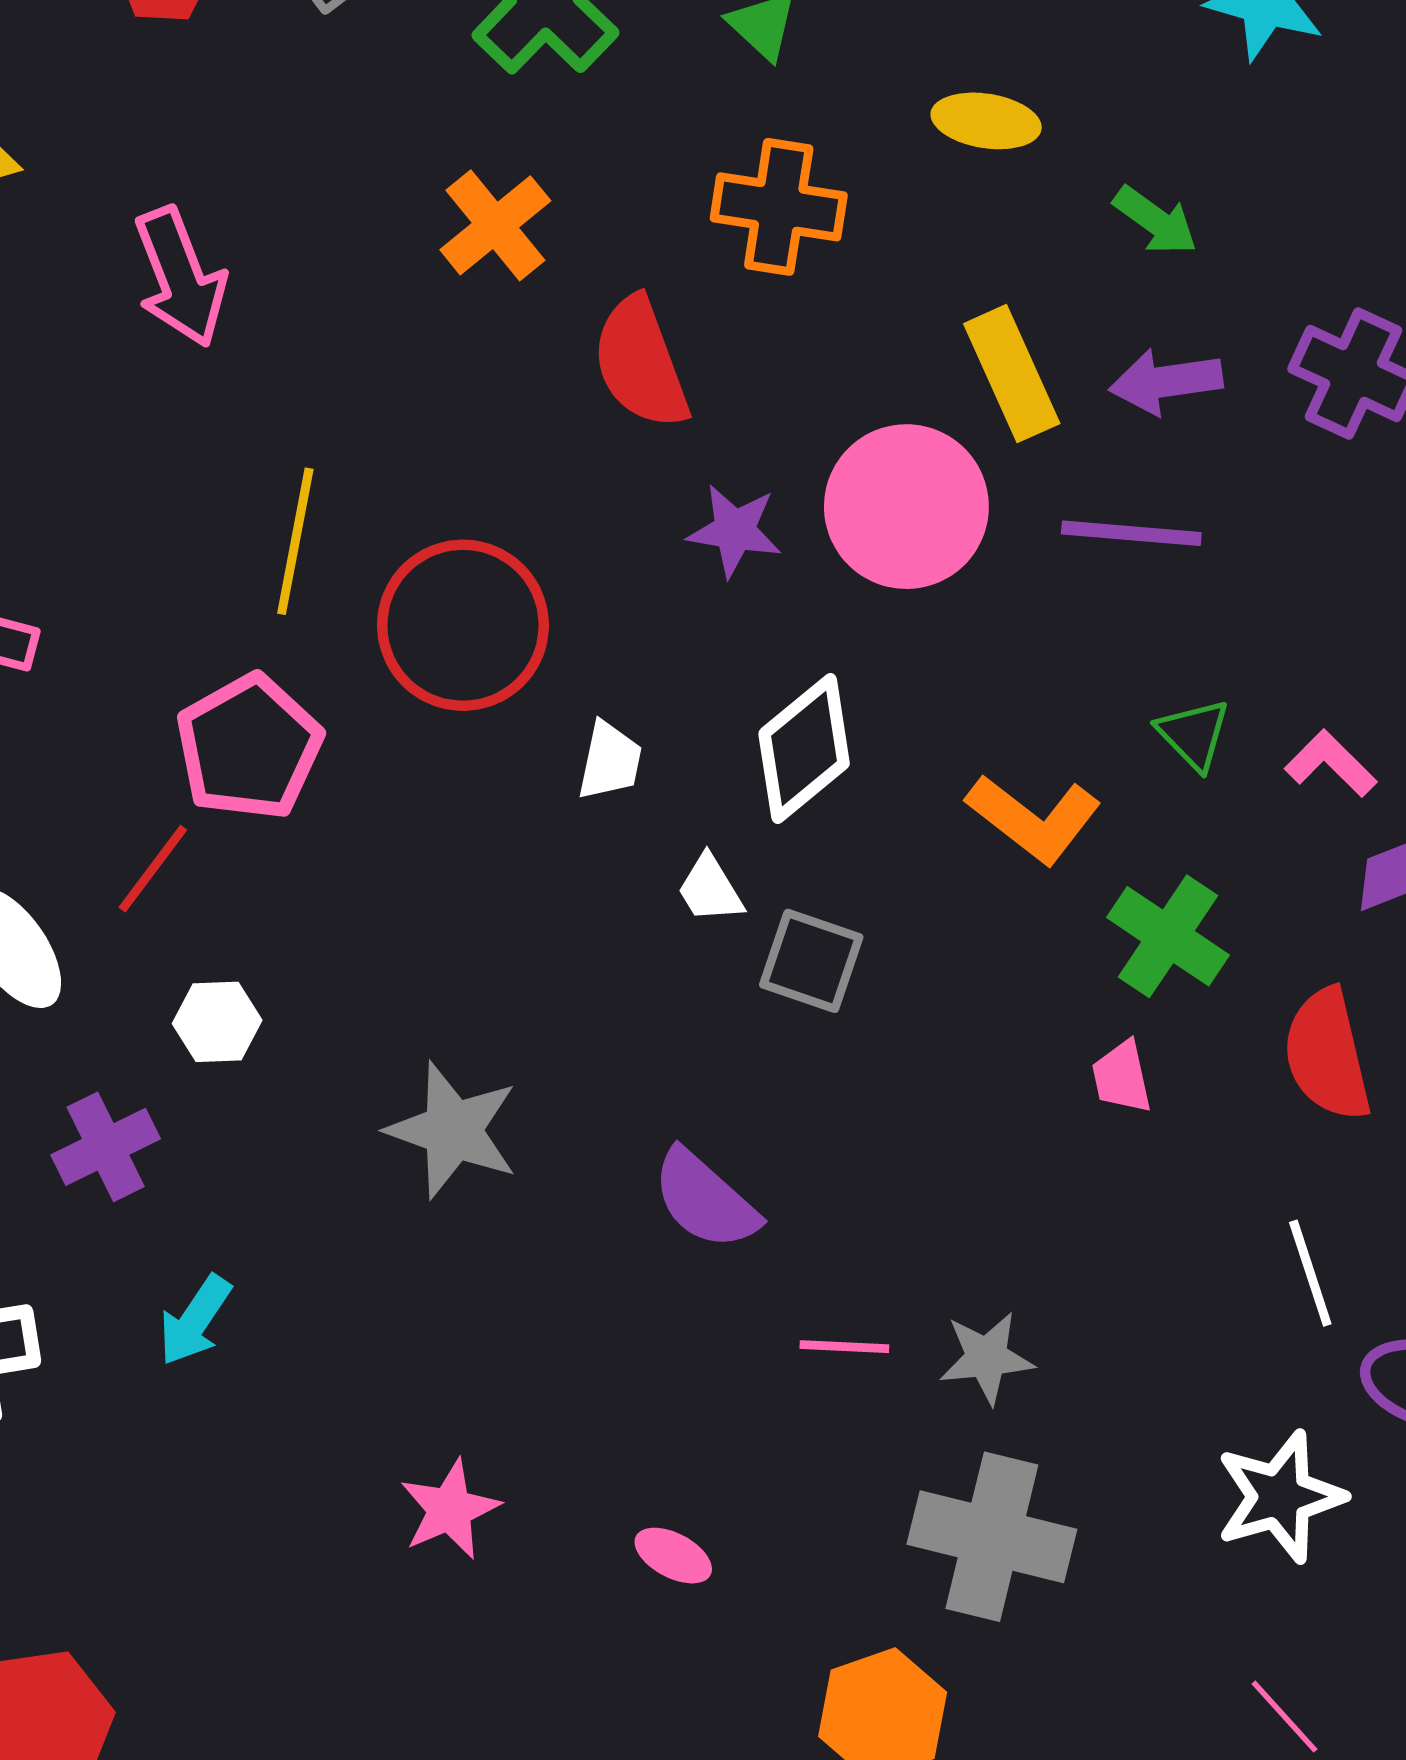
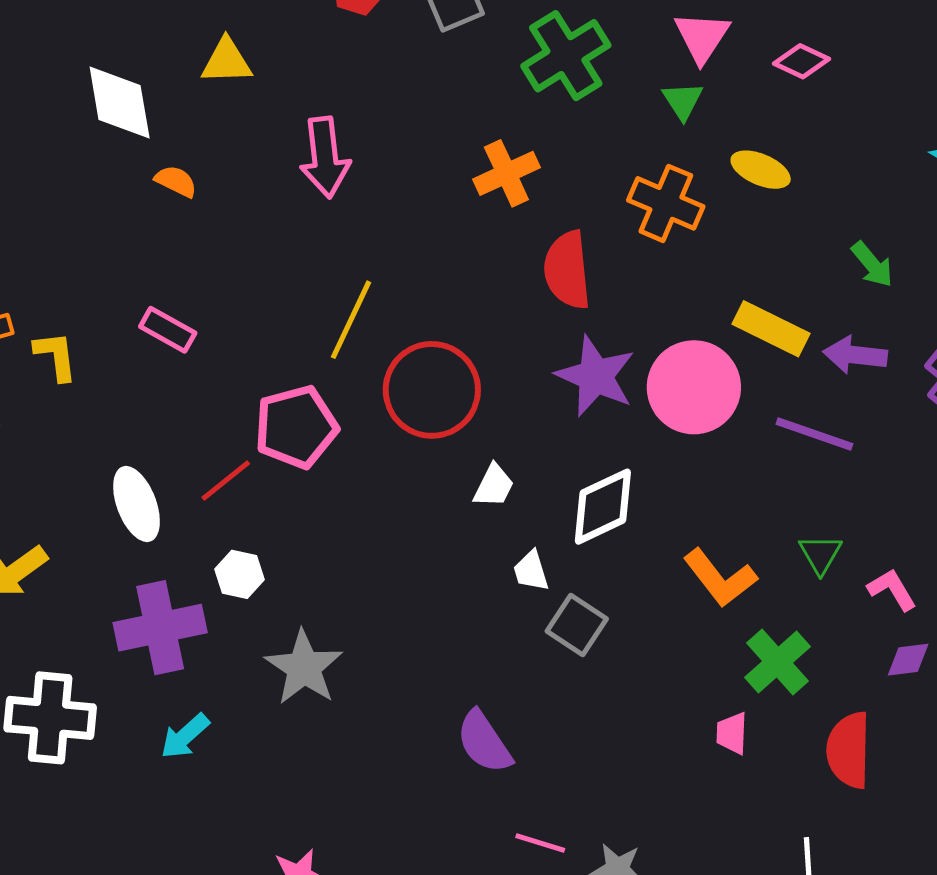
yellow ellipse: (986, 121) -> (761, 170), moved
yellow rectangle: (1012, 374) -> (771, 329), turned -54
purple star: (735, 531) -> (595, 376), size x1.5
gray star: (453, 1130) -> (304, 668), moved
purple cross: (106, 1147) -> (160, 628), size x1.5

